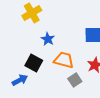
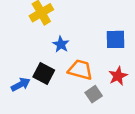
blue arrow: (20, 80) -> (21, 84), moved

